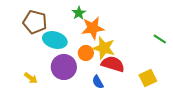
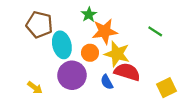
green line: (160, 39) -> (155, 31), moved
cyan ellipse: (55, 40) -> (62, 45), turned 60
orange circle: (86, 53) -> (90, 53), moved
blue semicircle: (98, 82) -> (107, 82), moved

